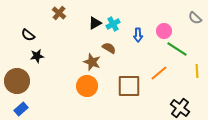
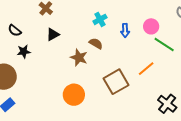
black triangle: (95, 23) -> (53, 34), moved
orange circle: (87, 86) -> (74, 95), moved
brown square: (129, 86) -> (116, 82), turned -30

